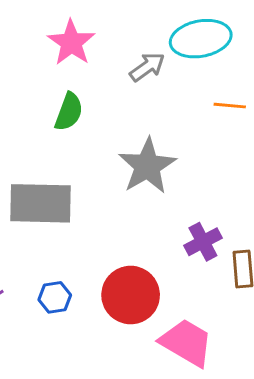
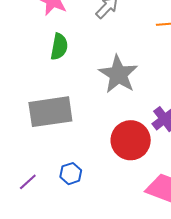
red circle: (131, 295) -> (131, 140), moved

